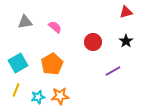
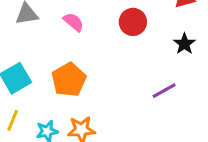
red circle: (93, 42) -> (133, 22), moved

